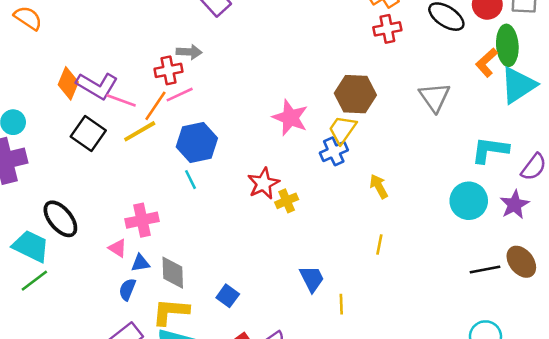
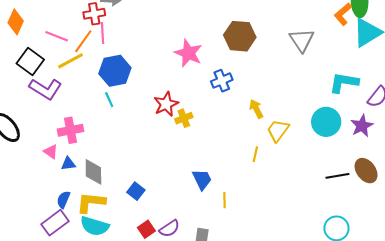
purple L-shape: (97, 86) -> (46, 89), moved
pink line: (180, 95) -> (102, 33), turned -70
yellow trapezoid: (342, 130) -> (278, 130), moved
blue semicircle: (127, 289) -> (63, 200), moved

